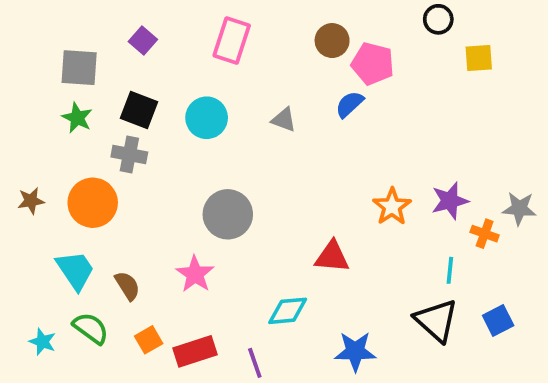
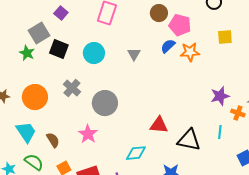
yellow square: (479, 58) -> (225, 37), moved
gray square: (79, 68) -> (39, 33), moved, turned -35
gray triangle: (284, 120) -> (134, 54), turned 40
gray cross: (129, 154) -> (72, 88), moved, turned 30
orange star: (392, 207) -> (190, 52), moved, turned 30
black triangle: (436, 320) -> (189, 140), moved, turned -30

